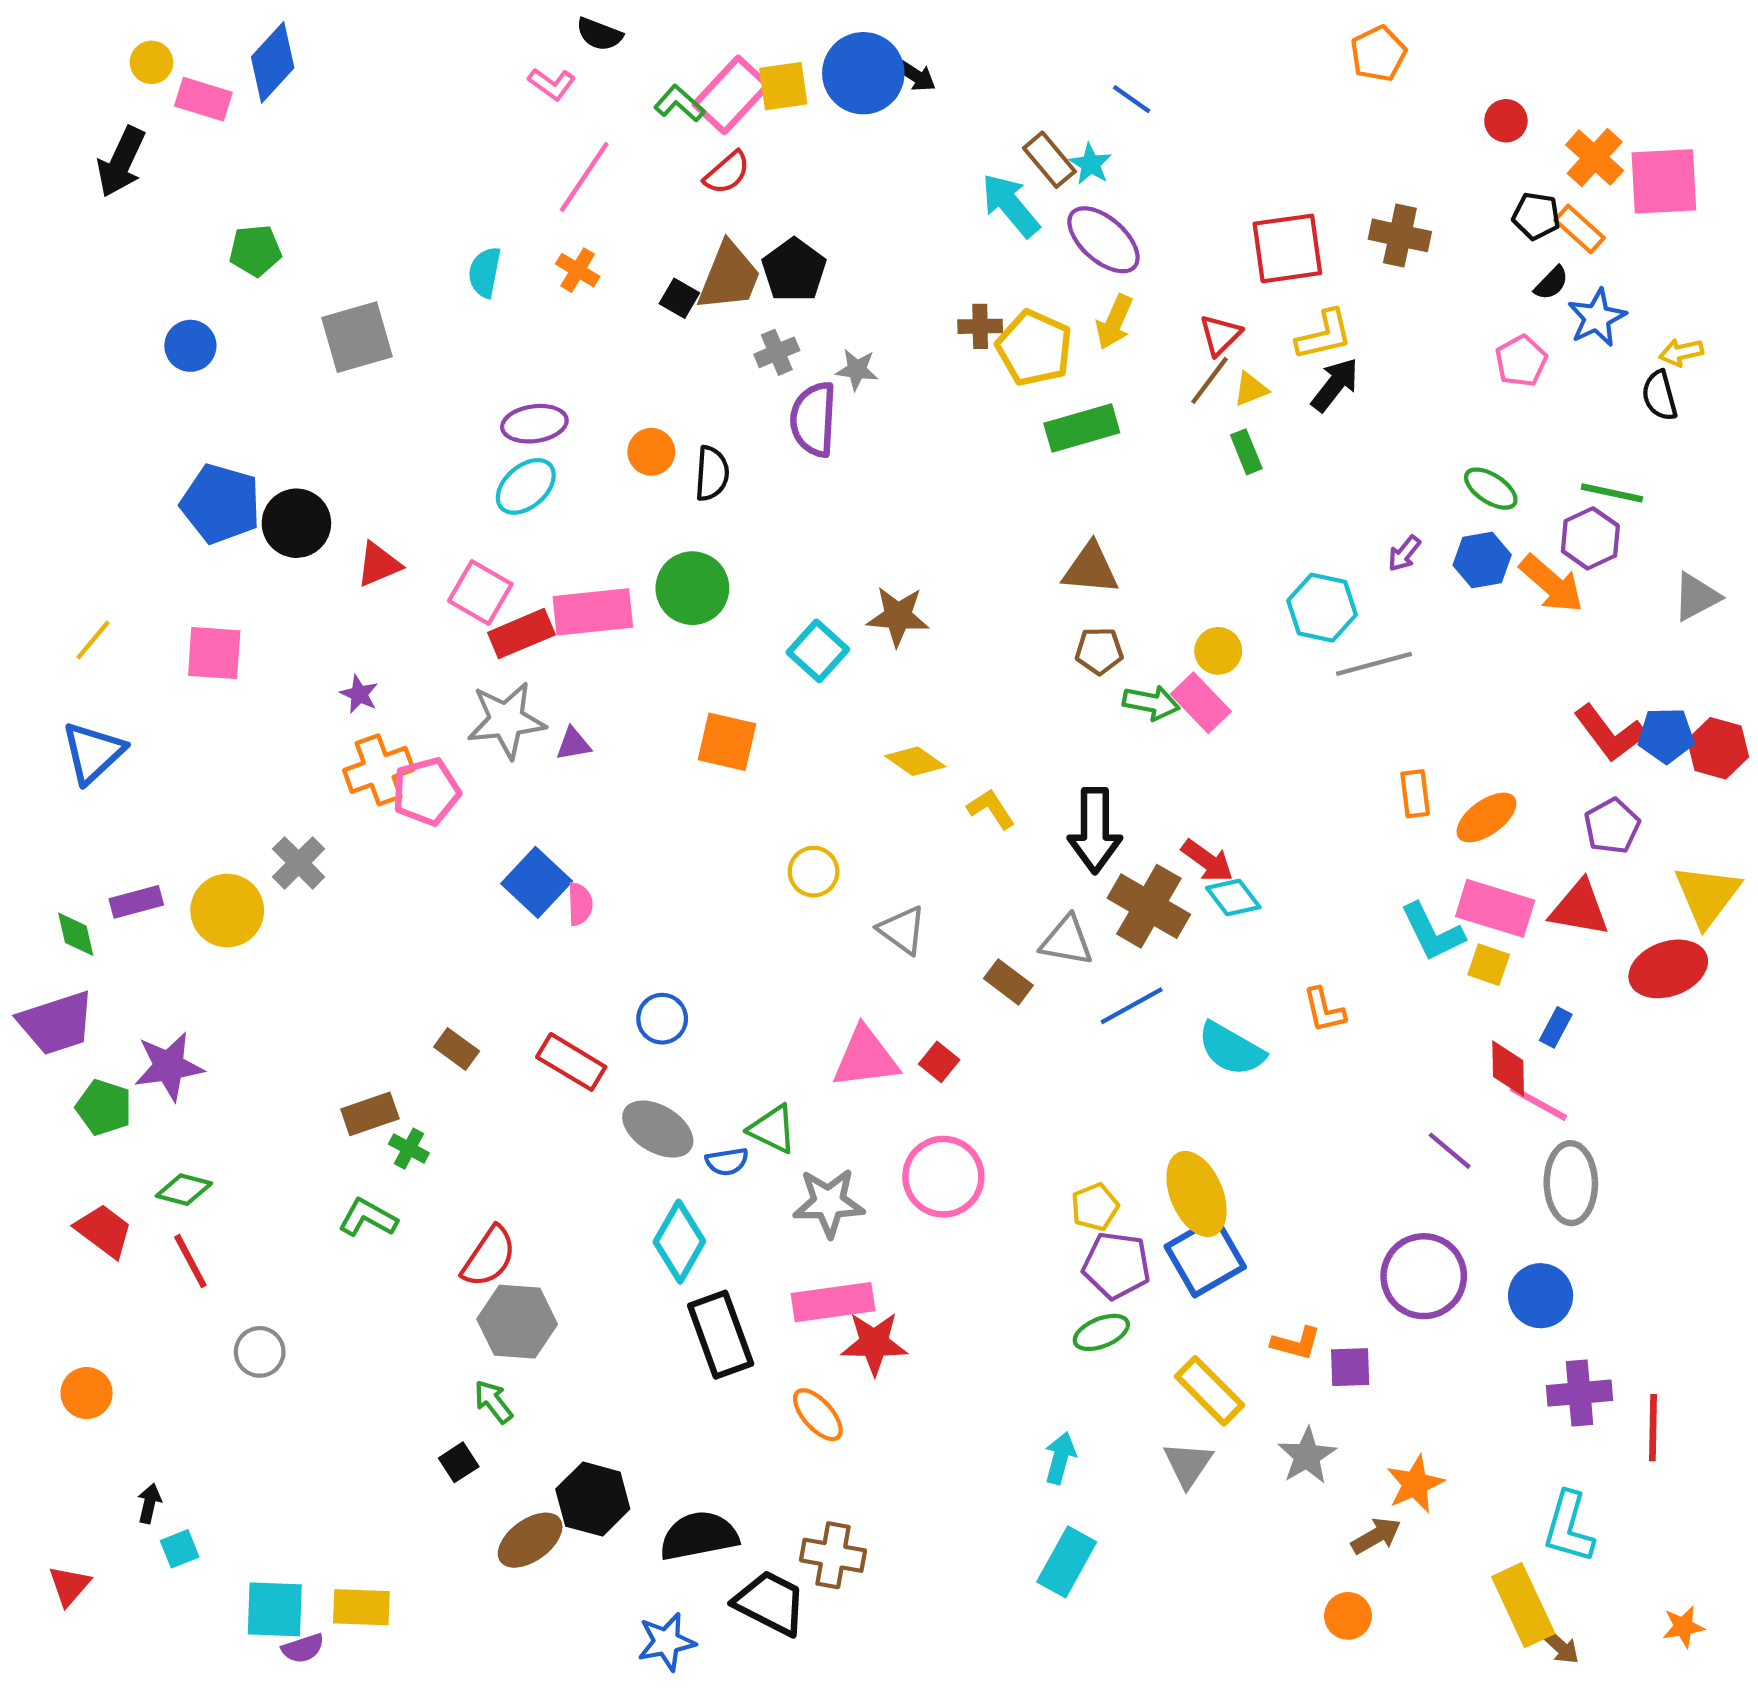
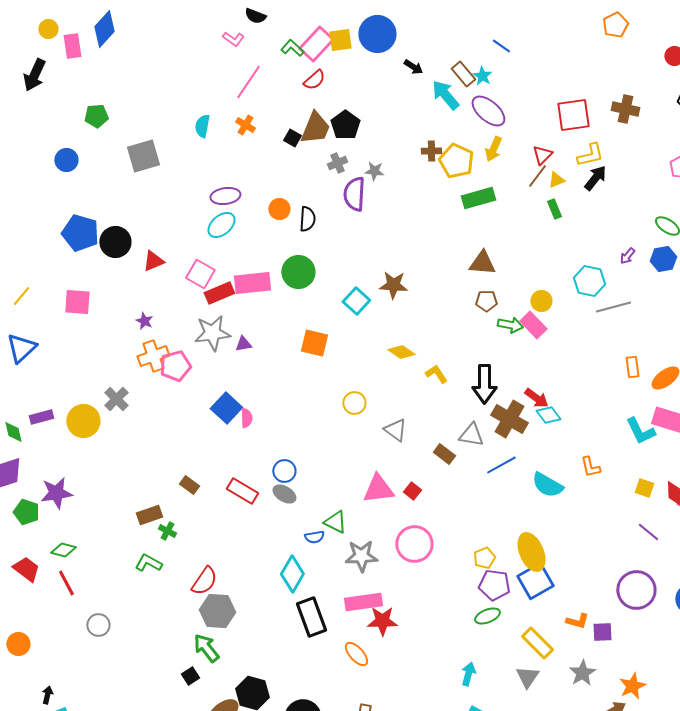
black arrow: (915, 75) -> (413, 67), moved
pink rectangle: (203, 99) -> (72, 46), turned 65
yellow square: (1489, 965) -> (644, 488), moved
gray ellipse: (658, 1129) -> (284, 494), moved, size x0.7
green arrow: (493, 1402) -> (206, 648), size x1.4

